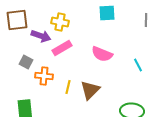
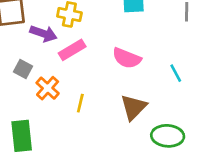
orange cross: (44, 76) -> (48, 88), turned 36
brown triangle: (90, 90) -> (133, 107), moved

